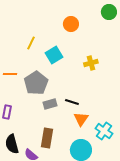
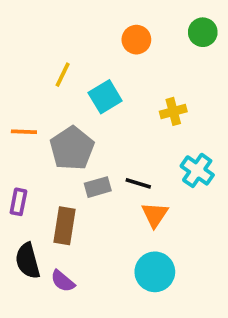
green circle: (109, 12) -> (203, 32), moved
cyan cross: (104, 131) -> (197, 170), moved
brown rectangle: (47, 138) -> (65, 226), moved

